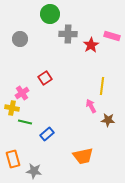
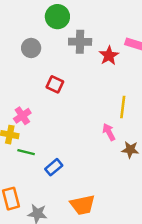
gray circle: (20, 39) -> (31, 48), moved
red square: (45, 78) -> (55, 84), moved, turned -32
orange trapezoid: (83, 156) -> (83, 205), moved

